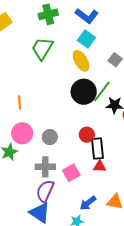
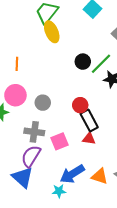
yellow ellipse: (81, 61) -> (52, 32), moved
black circle: (84, 92) -> (83, 62), size x0.6
black rectangle: (98, 148) -> (89, 120), turned -30
blue arrow: (88, 203) -> (72, 174), size x1.4

